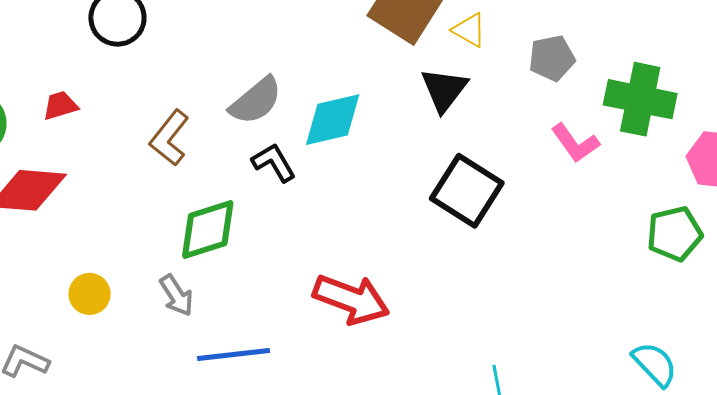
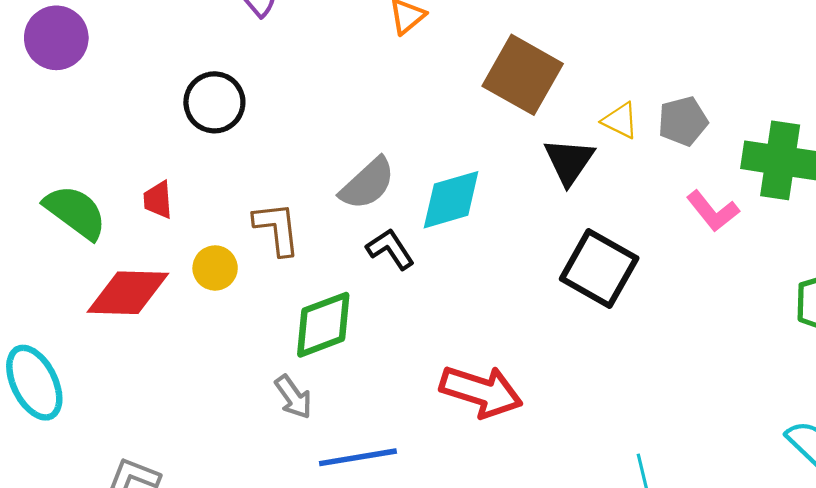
yellow triangle: (469, 30) -> (620, 120), moved
red trapezoid: (60, 106) -> (158, 200), turned -75
brown L-shape: (169, 138) -> (277, 229), turned 138
yellow circle: (90, 294) -> (215, 268), moved

